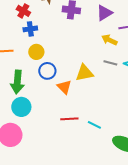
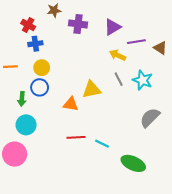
gray line: (110, 63) -> (119, 79), turned 48
blue circle: (47, 71) -> (40, 87), moved
green arrow: (17, 82) -> (22, 99), size x0.6
orange triangle: (64, 87) -> (71, 104), turned -35

